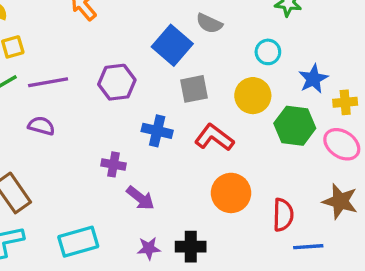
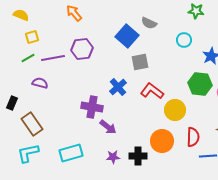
purple hexagon: (117, 82) -> (82, 49), moved
yellow circle: (253, 96) -> (175, 110), moved
purple semicircle: (41, 126) -> (40, 83), moved
blue cross: (157, 131) -> (118, 87), turned 36
purple cross: (114, 164) -> (92, 107), size x1.5
orange circle: (231, 193) -> (162, 141), moved

